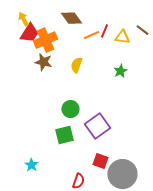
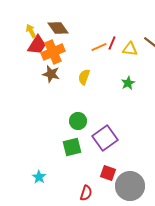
brown diamond: (71, 18) -> (58, 28), moved

